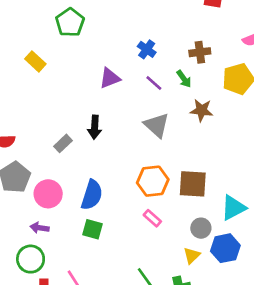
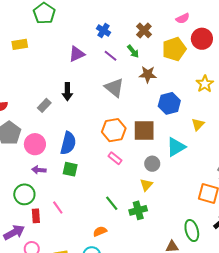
brown cross: (200, 52) -> (144, 30), turned -35
yellow rectangle: (35, 61) -> (20, 44), turned -49
purple arrow: (39, 228) -> (39, 170), moved
blue hexagon: (225, 248) -> (169, 103), moved

